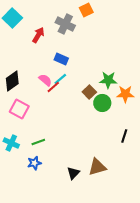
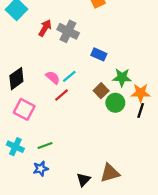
gray cross: (65, 24) -> (68, 31), moved
blue rectangle: (61, 59) -> (99, 54), moved
red line: (53, 87) -> (62, 95), moved
black line: (124, 136) -> (141, 110), moved

